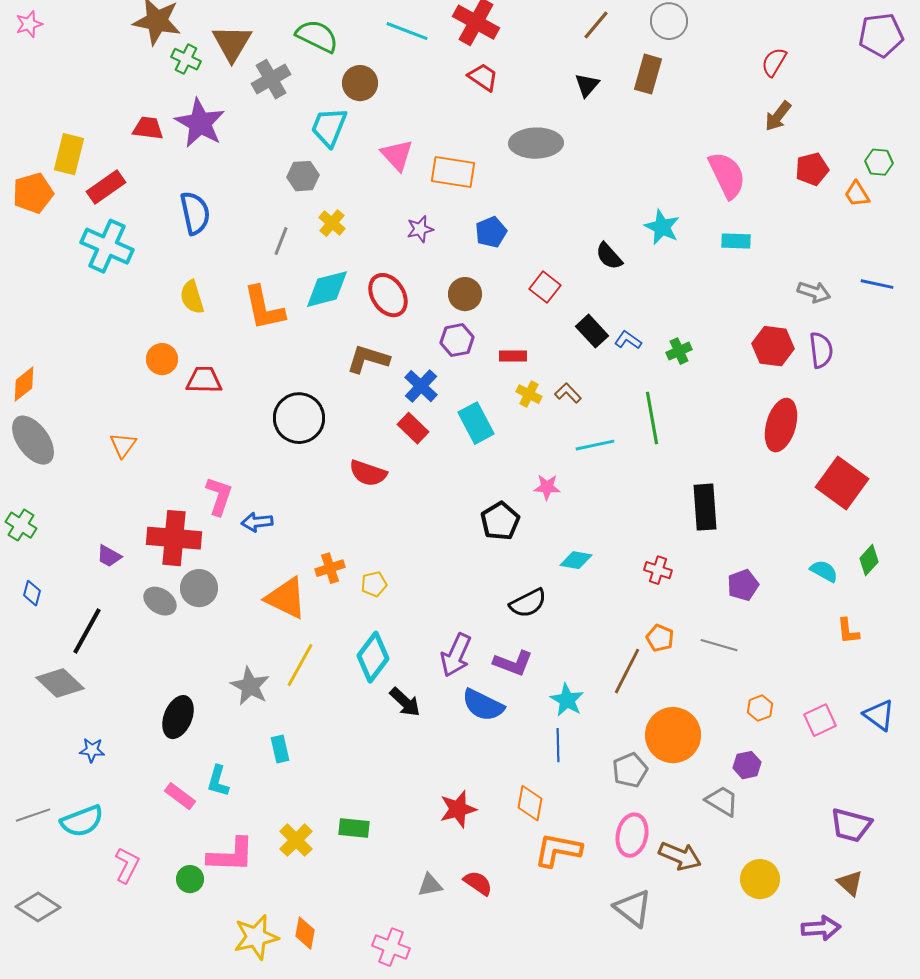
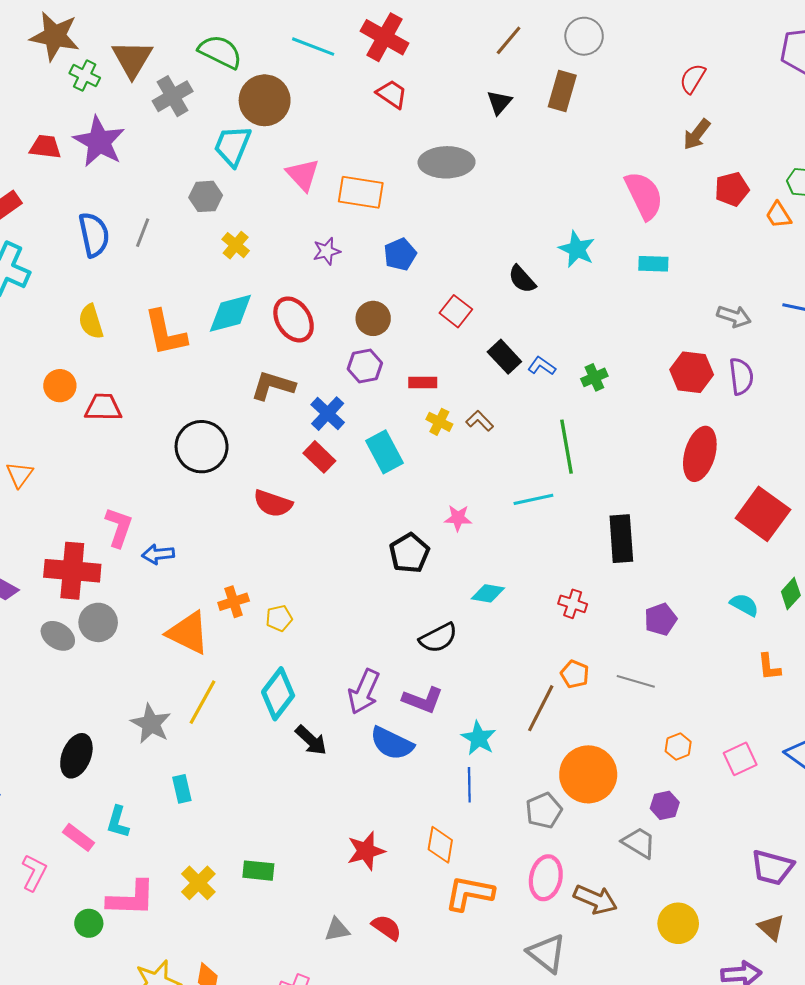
brown circle: (360, 83) -> (265, 100), size x1.4
gray line: (281, 241) -> (143, 233), moved
cyan line: (595, 445) -> (533, 499), moved
pink L-shape: (127, 865) -> (34, 873), moved

